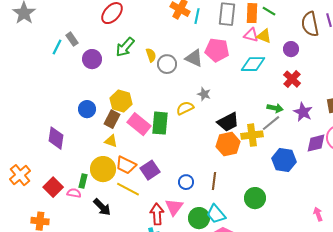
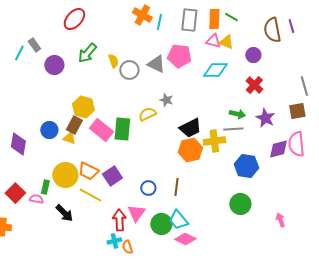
blue circle: (87, 109) -> (49, 130), moved
gray line: (271, 123) -> (233, 129), turned 36
yellow triangle: (111, 141) -> (69, 138), moved
green circle: (255, 198) -> (240, 204), moved

